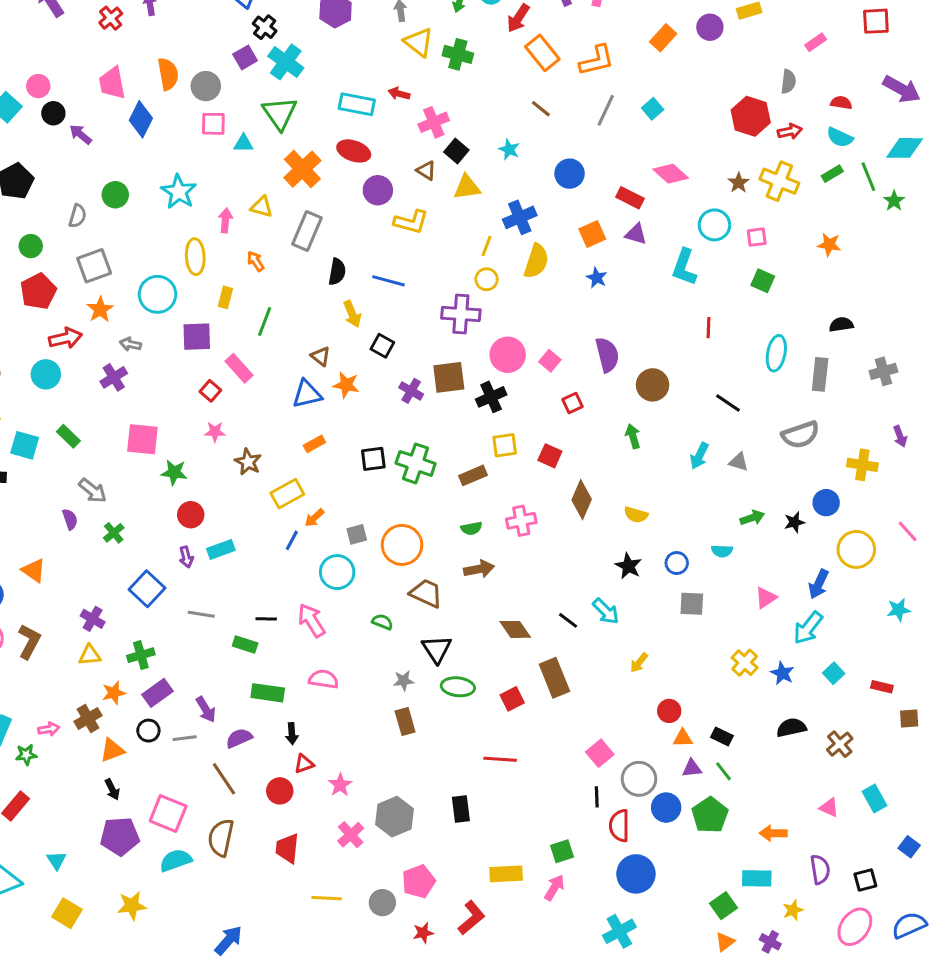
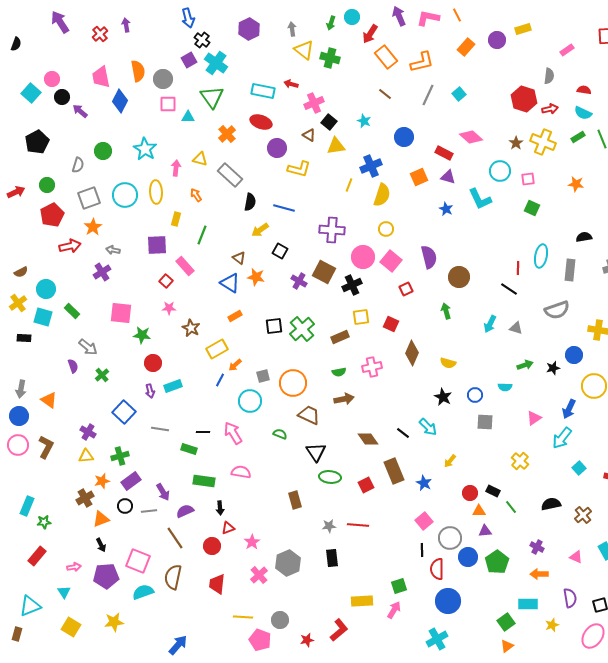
orange cross: (302, 169) -> (227, 134), size x0.7
gray rectangle: (307, 231) -> (230, 175), turned -70
cyan L-shape: (684, 267) -> (480, 199), turned -45
blue star: (597, 278) -> (446, 209), moved
yellow circle: (487, 279) -> (386, 229), moved
cyan circle: (158, 294) -> (125, 195), moved
yellow arrow: (352, 314) -> (260, 230), turned 78
red line: (708, 328) -> (518, 268), moved
pink square: (550, 361) -> (391, 261), size x1.5
cyan circle: (46, 374) -> (46, 289), moved
brown square: (449, 377) -> (324, 272), turned 35
blue triangle: (307, 394) -> (230, 283), turned 45
green cross: (416, 463) -> (302, 329), turned 30
blue star: (782, 673) -> (424, 483), moved
gray star: (404, 681) -> (329, 526), moved
pink arrow: (49, 729) -> (74, 567), moved
black rectangle: (722, 737) -> (493, 491), moved
green line: (723, 771) -> (511, 507), moved
pink pentagon: (419, 881) -> (260, 640), moved, turned -30
purple cross: (770, 942) -> (537, 547), moved

